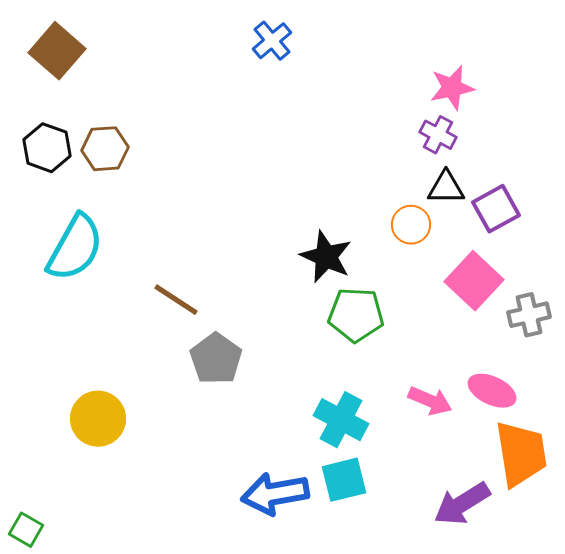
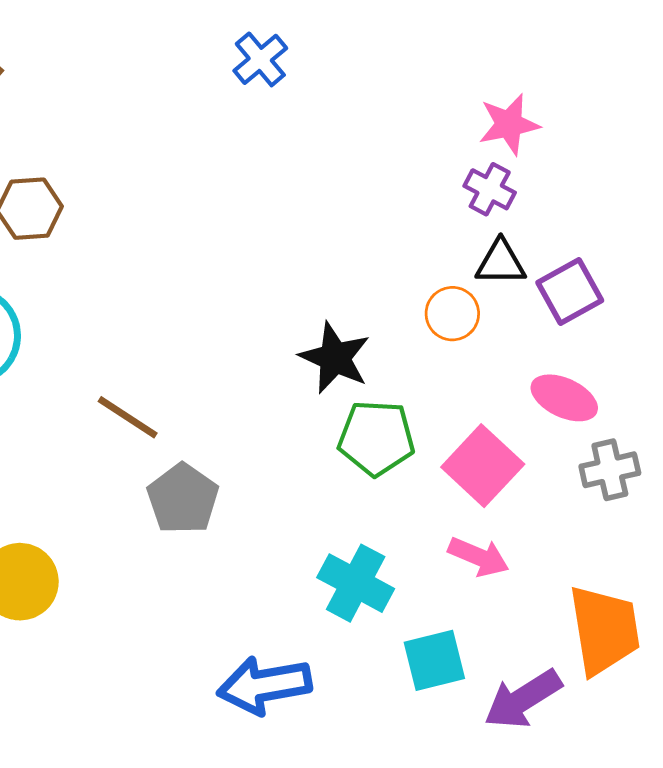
pink square: (474, 281) -> (483, 466), moved
gray cross: (529, 315) -> (610, 470), moved
pink ellipse: (492, 391) -> (564, 398), moved
cyan square: (344, 480) -> (434, 660), moved

